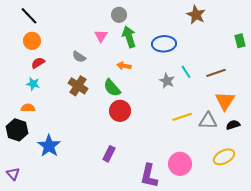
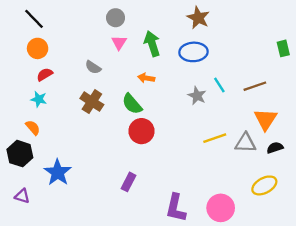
gray circle: (119, 15) -> (116, 18), moved
brown star: (196, 15) -> (198, 18), moved
orange semicircle: (28, 108) -> (33, 128), turned 48
pink circle: (180, 164) -> (221, 208), moved
purple triangle: (13, 174) -> (22, 196), moved, turned -32

